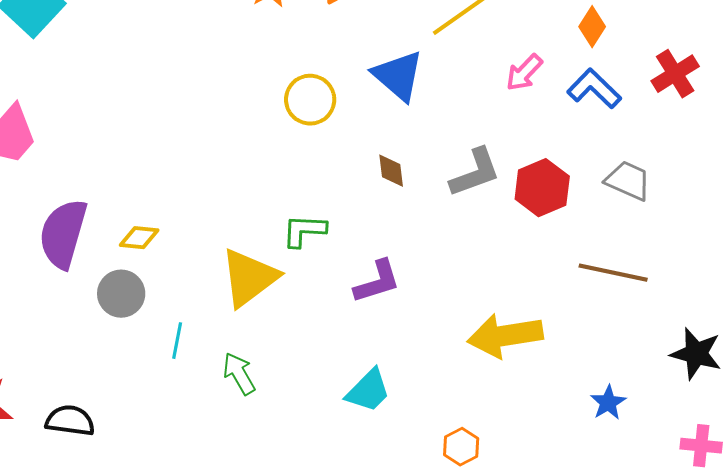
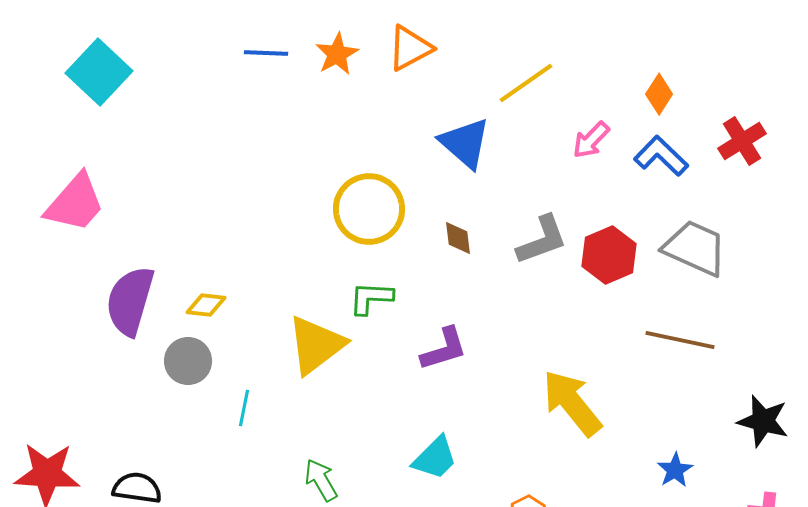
yellow circle: (310, 100) -> (369, 209), moved, size x1.4
gray trapezoid: (628, 181) -> (695, 248), size x1.4
yellow arrow: (505, 336) -> (572, 403), turned 60
green arrow: (239, 374) -> (321, 480), moved

